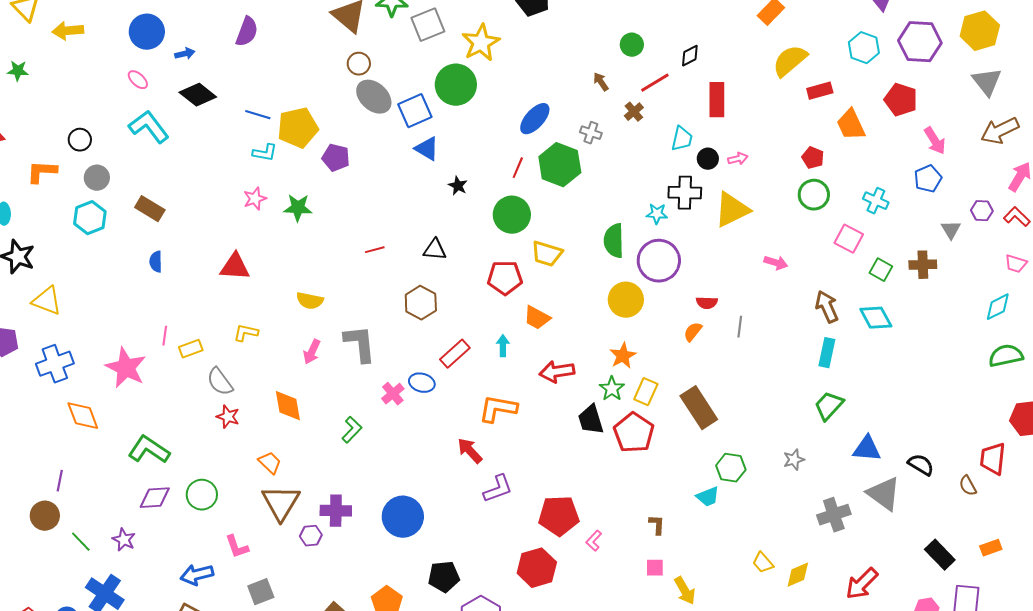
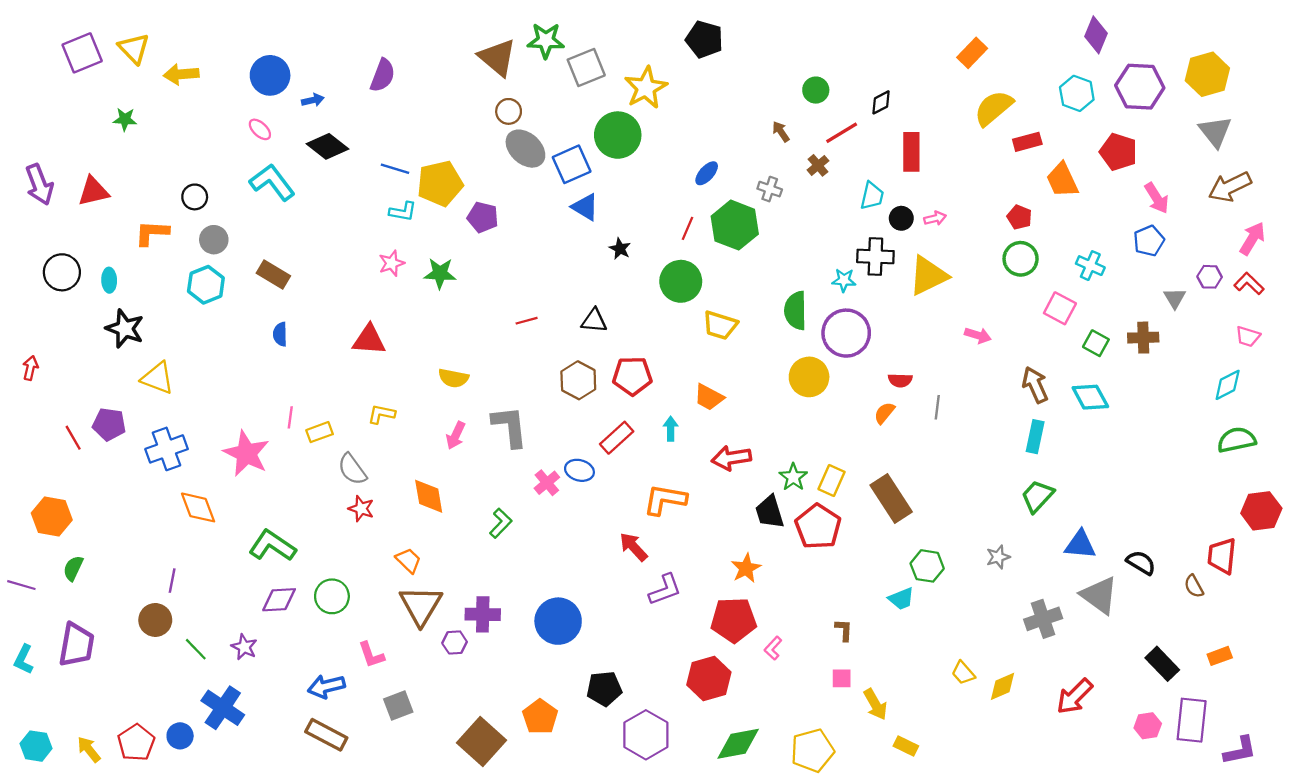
blue ellipse: (535, 119) -> (707, 173), size x0.7
red pentagon: (505, 278) -> (632, 376), moved
orange star: (623, 356) -> (746, 568), moved

